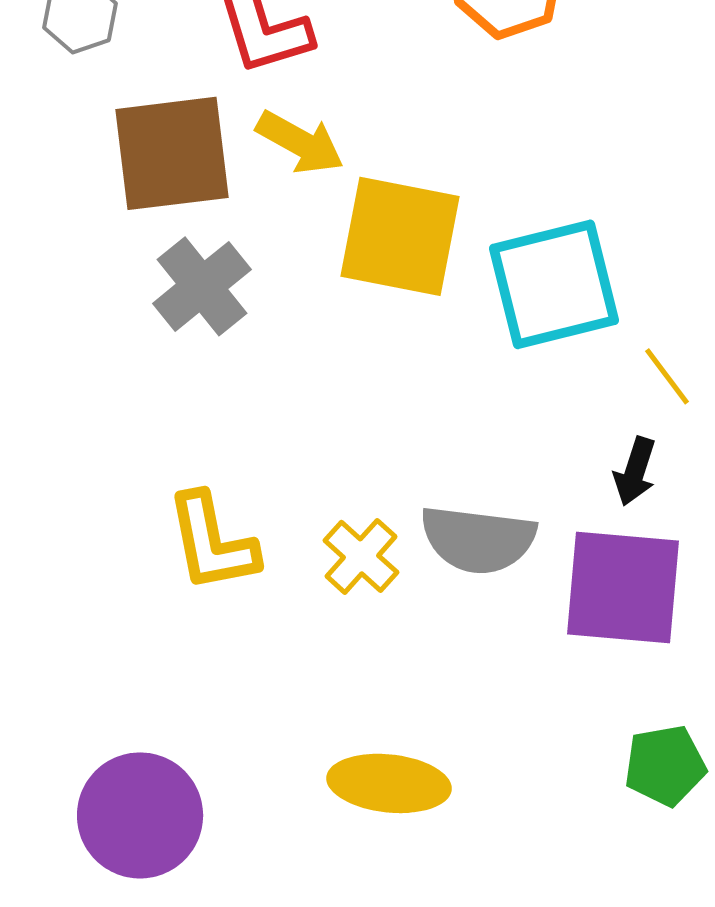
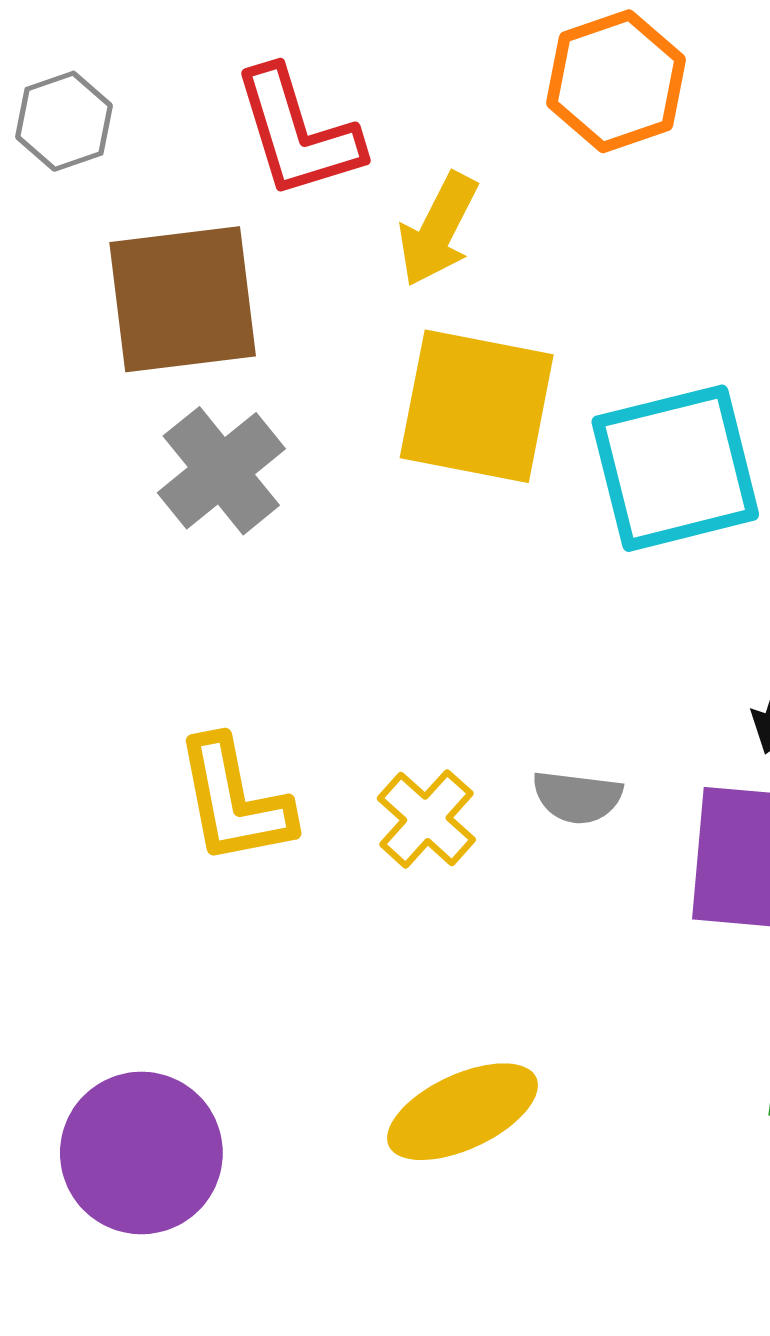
yellow arrow: (300, 142) -> (438, 230), moved, turned 88
gray semicircle: (478, 539) -> (577, 797), size x0.6
yellow ellipse: (389, 783) -> (463, 1112), turned -31

